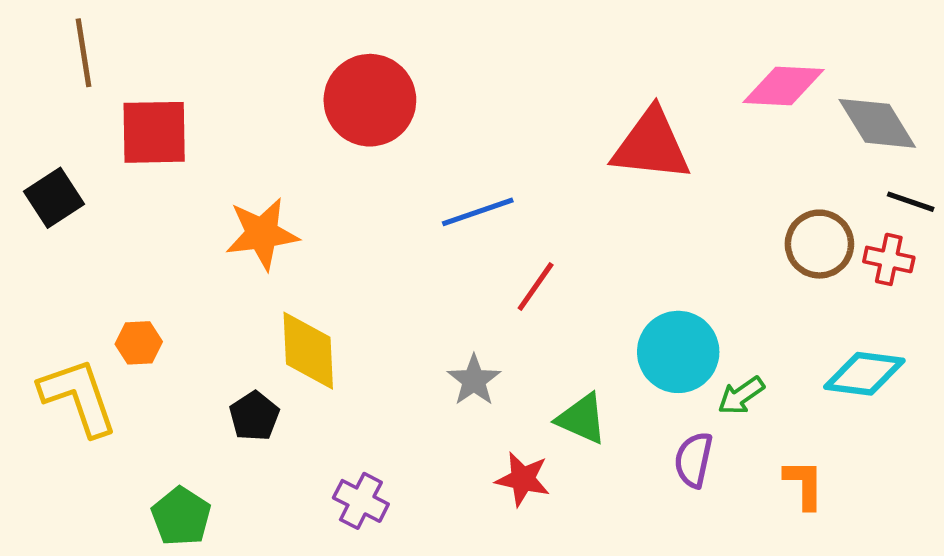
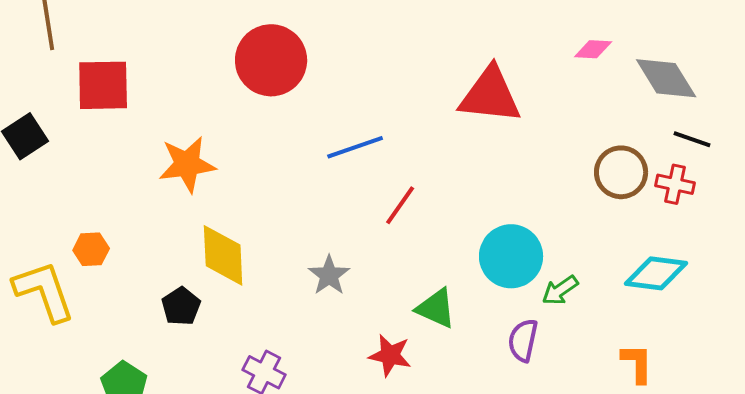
pink diamond: (783, 86) -> (593, 49), size x0.6
gray star: (474, 380) -> (329, 275), moved
orange L-shape: (804, 484) -> (637, 363), moved

